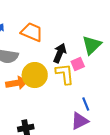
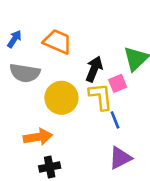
orange arrow: (17, 83) -> (38, 137), moved
blue line: (86, 104) -> (115, 120), moved

